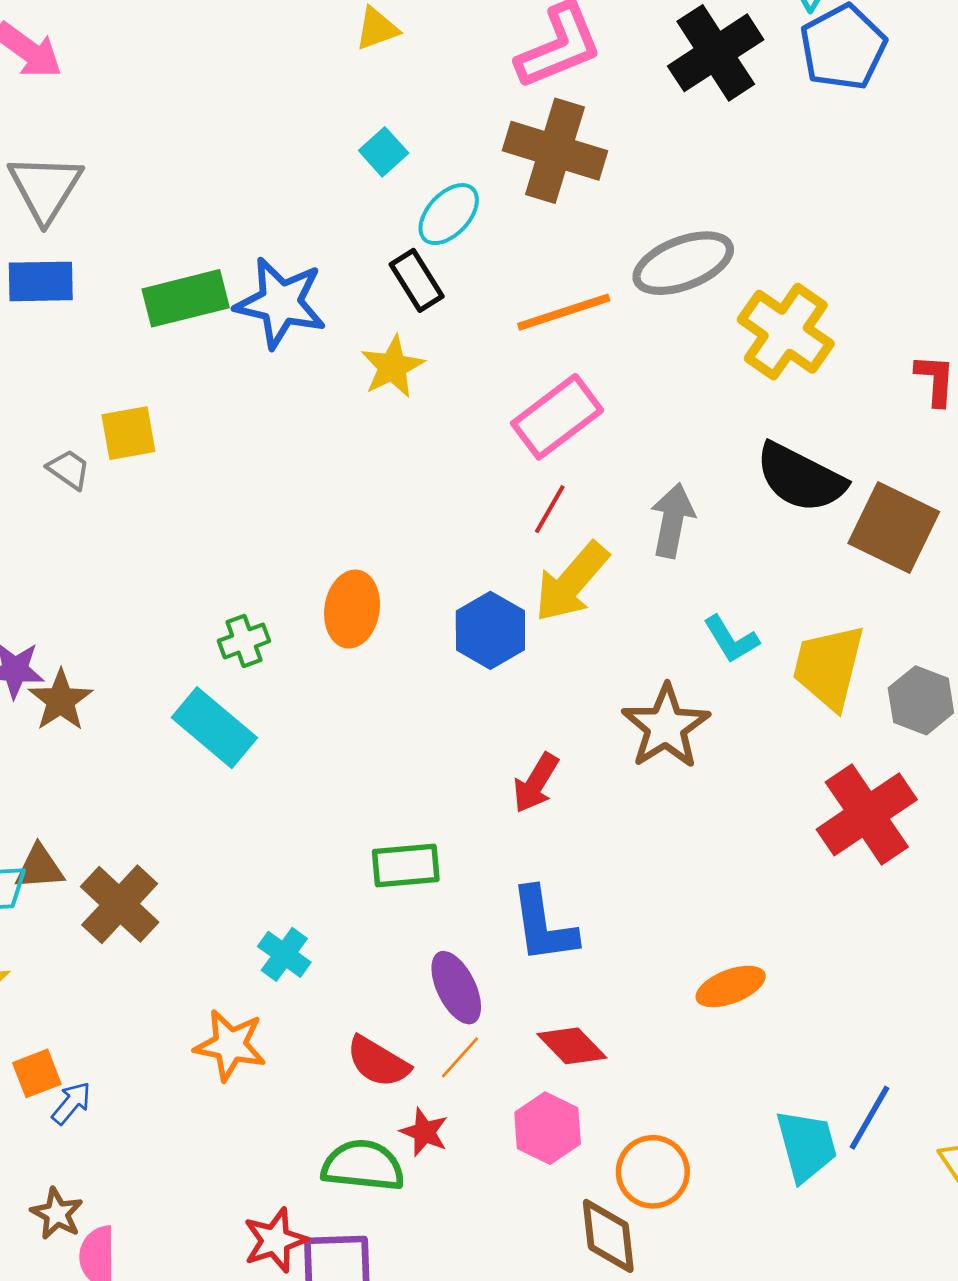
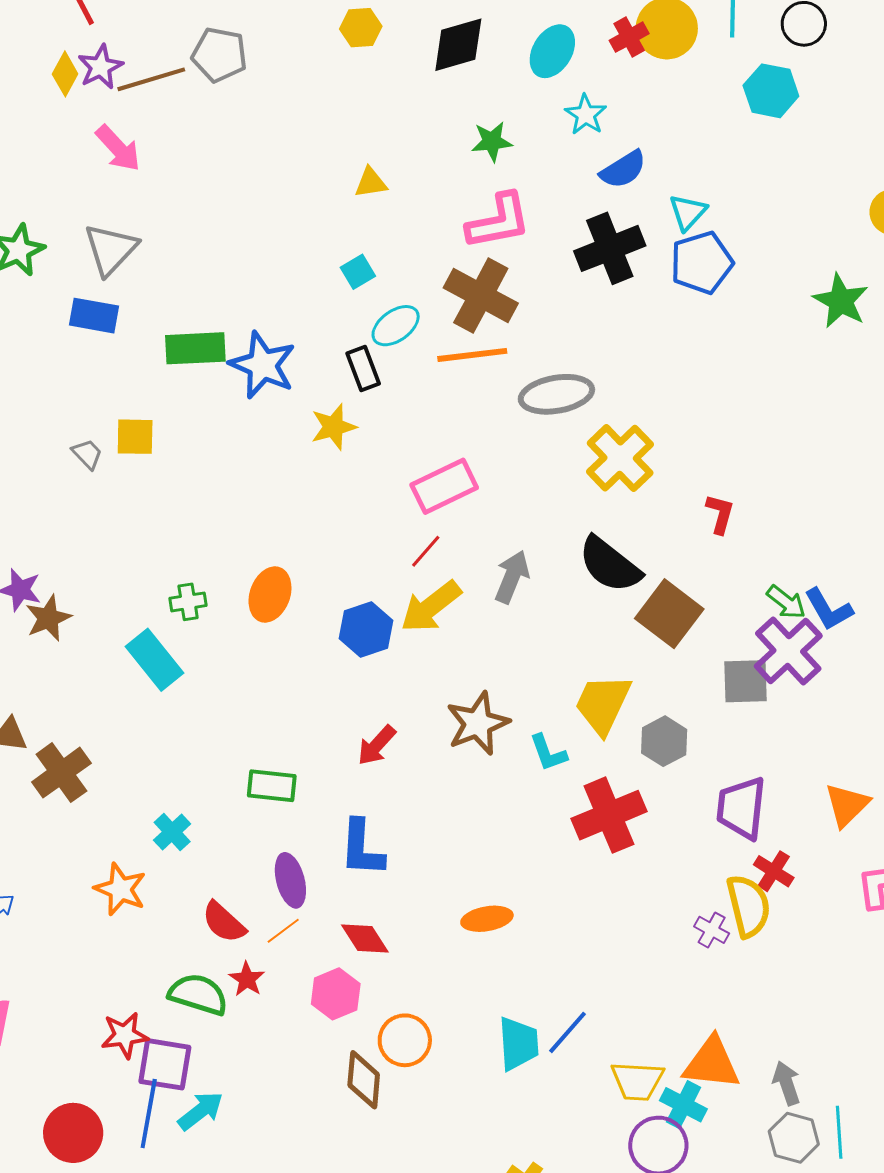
orange line: (564, 312) -> (472, 355), moved
cyan L-shape: (731, 639) -> (548, 753), moved

